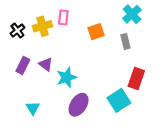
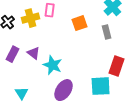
cyan star: (67, 77) -> (53, 65), turned -30
cyan square: (119, 100) -> (101, 86), turned 30

